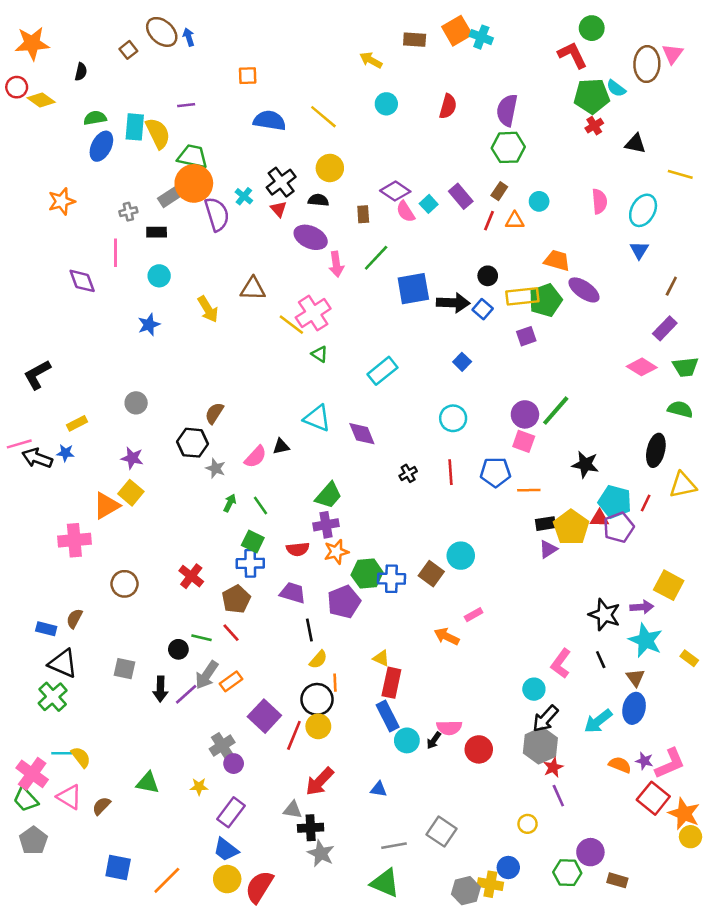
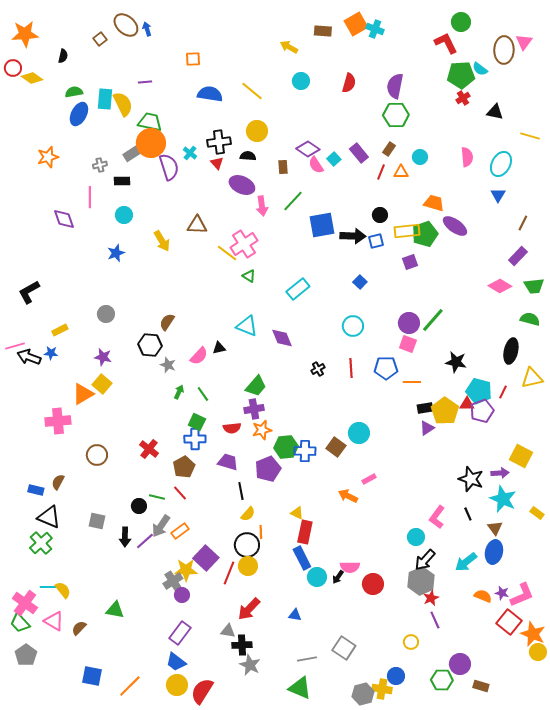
black cross: (281, 182) -> (219, 142), turned 30
blue square: (483, 309) -> (376, 241), turned 35
yellow star: (199, 787) -> (186, 570), moved, size x1.6

